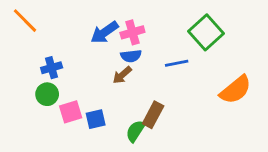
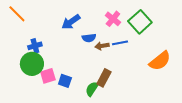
pink cross: (132, 32) -> (113, 19), moved, turned -35
brown arrow: (122, 75) -> (102, 46), moved, turned 32
green circle: (47, 94) -> (32, 64), size x1.5
blue square: (96, 119) -> (65, 81), turned 32

